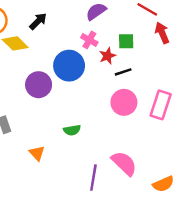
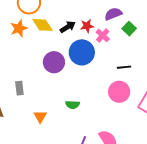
black arrow: (38, 21) -> (68, 27), moved
green square: (126, 41) -> (129, 29), moved, turned 32
red star: (107, 56) -> (87, 26), moved

